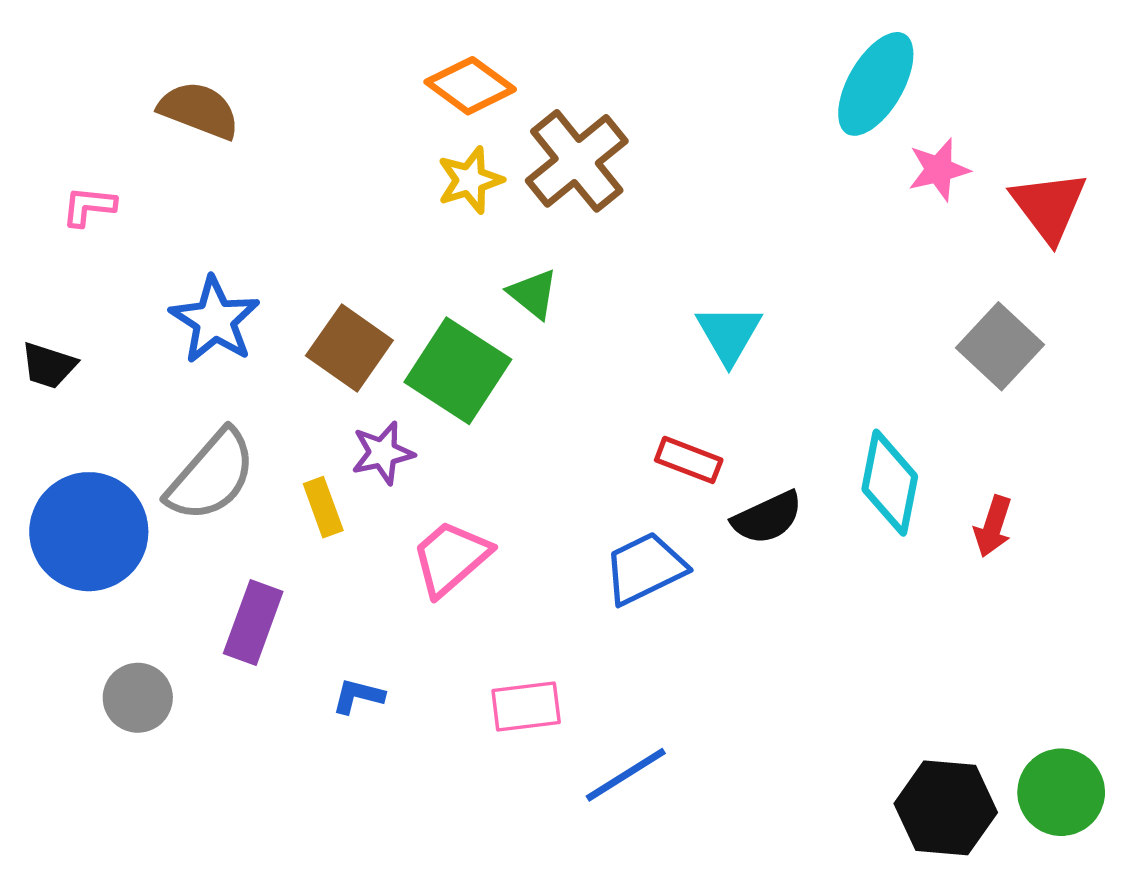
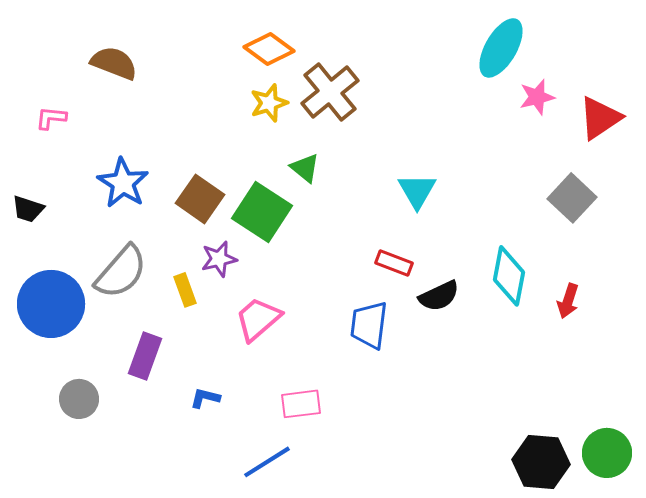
red triangle: (1049, 206) -> (600, 118), turned 33
blue trapezoid: (645, 568) -> (369, 325), turned -57
blue line: (626, 775) -> (267, 462), moved

